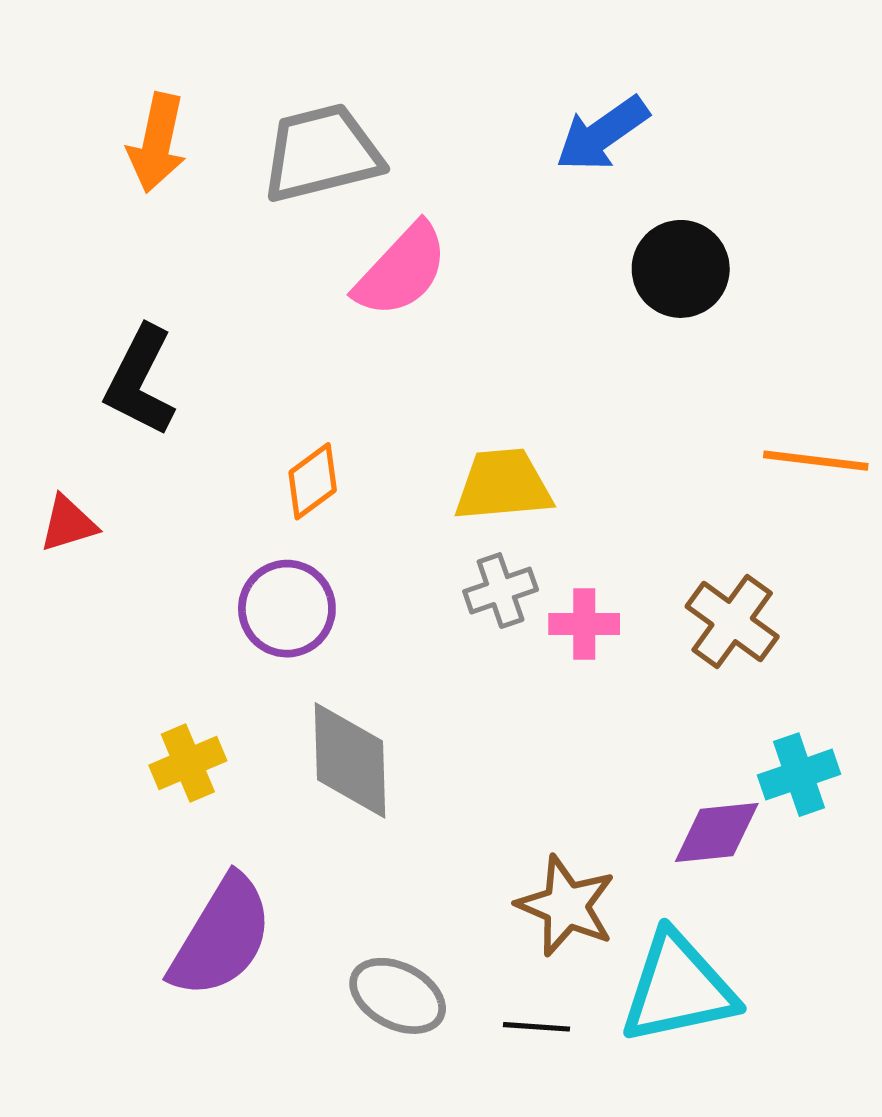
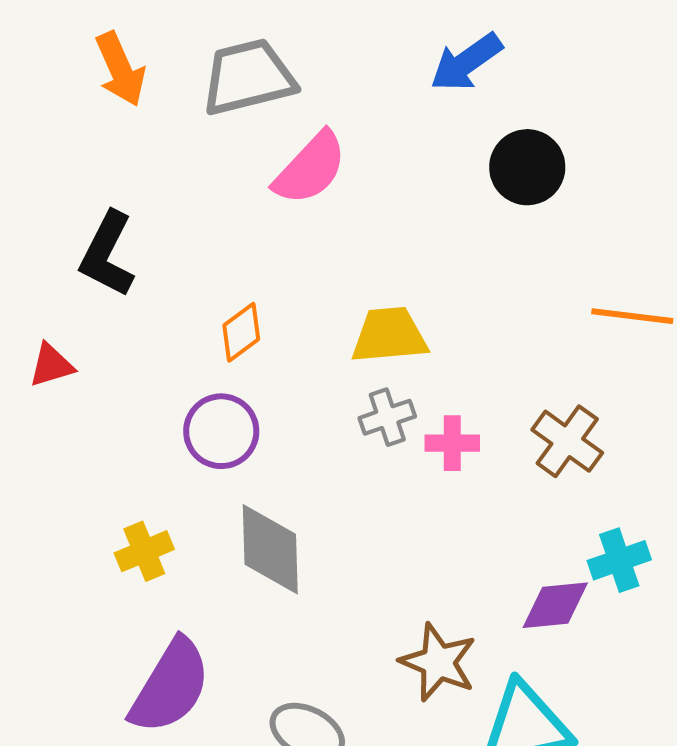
orange arrow: (157, 143) -> (120, 69), turned -36

